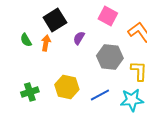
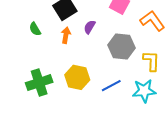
orange arrow: (46, 43) -> (66, 35), moved
green cross: (30, 92) -> (39, 83), size x1.4

